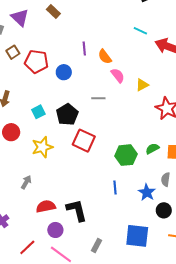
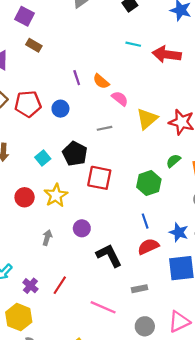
yellow triangle: (142, 85) -> (147, 119), moved, size x1.5
red circle: (11, 132) -> (25, 197), moved
green semicircle: (152, 149) -> (173, 161), moved
blue star: (147, 192) -> (179, 232), moved
red semicircle: (46, 206) -> (148, 247), moved
purple circle: (55, 230) -> (82, 228), moved
gray rectangle: (97, 245) -> (140, 289), turned 64
red line: (27, 247) -> (60, 285), moved

